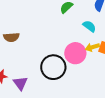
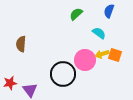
brown semicircle: (11, 37) -> (21, 44), turned 98

